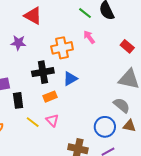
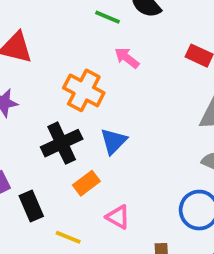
orange cross: (62, 48) -> (84, 90), turned -35
pink triangle: (52, 120) -> (118, 217), moved

